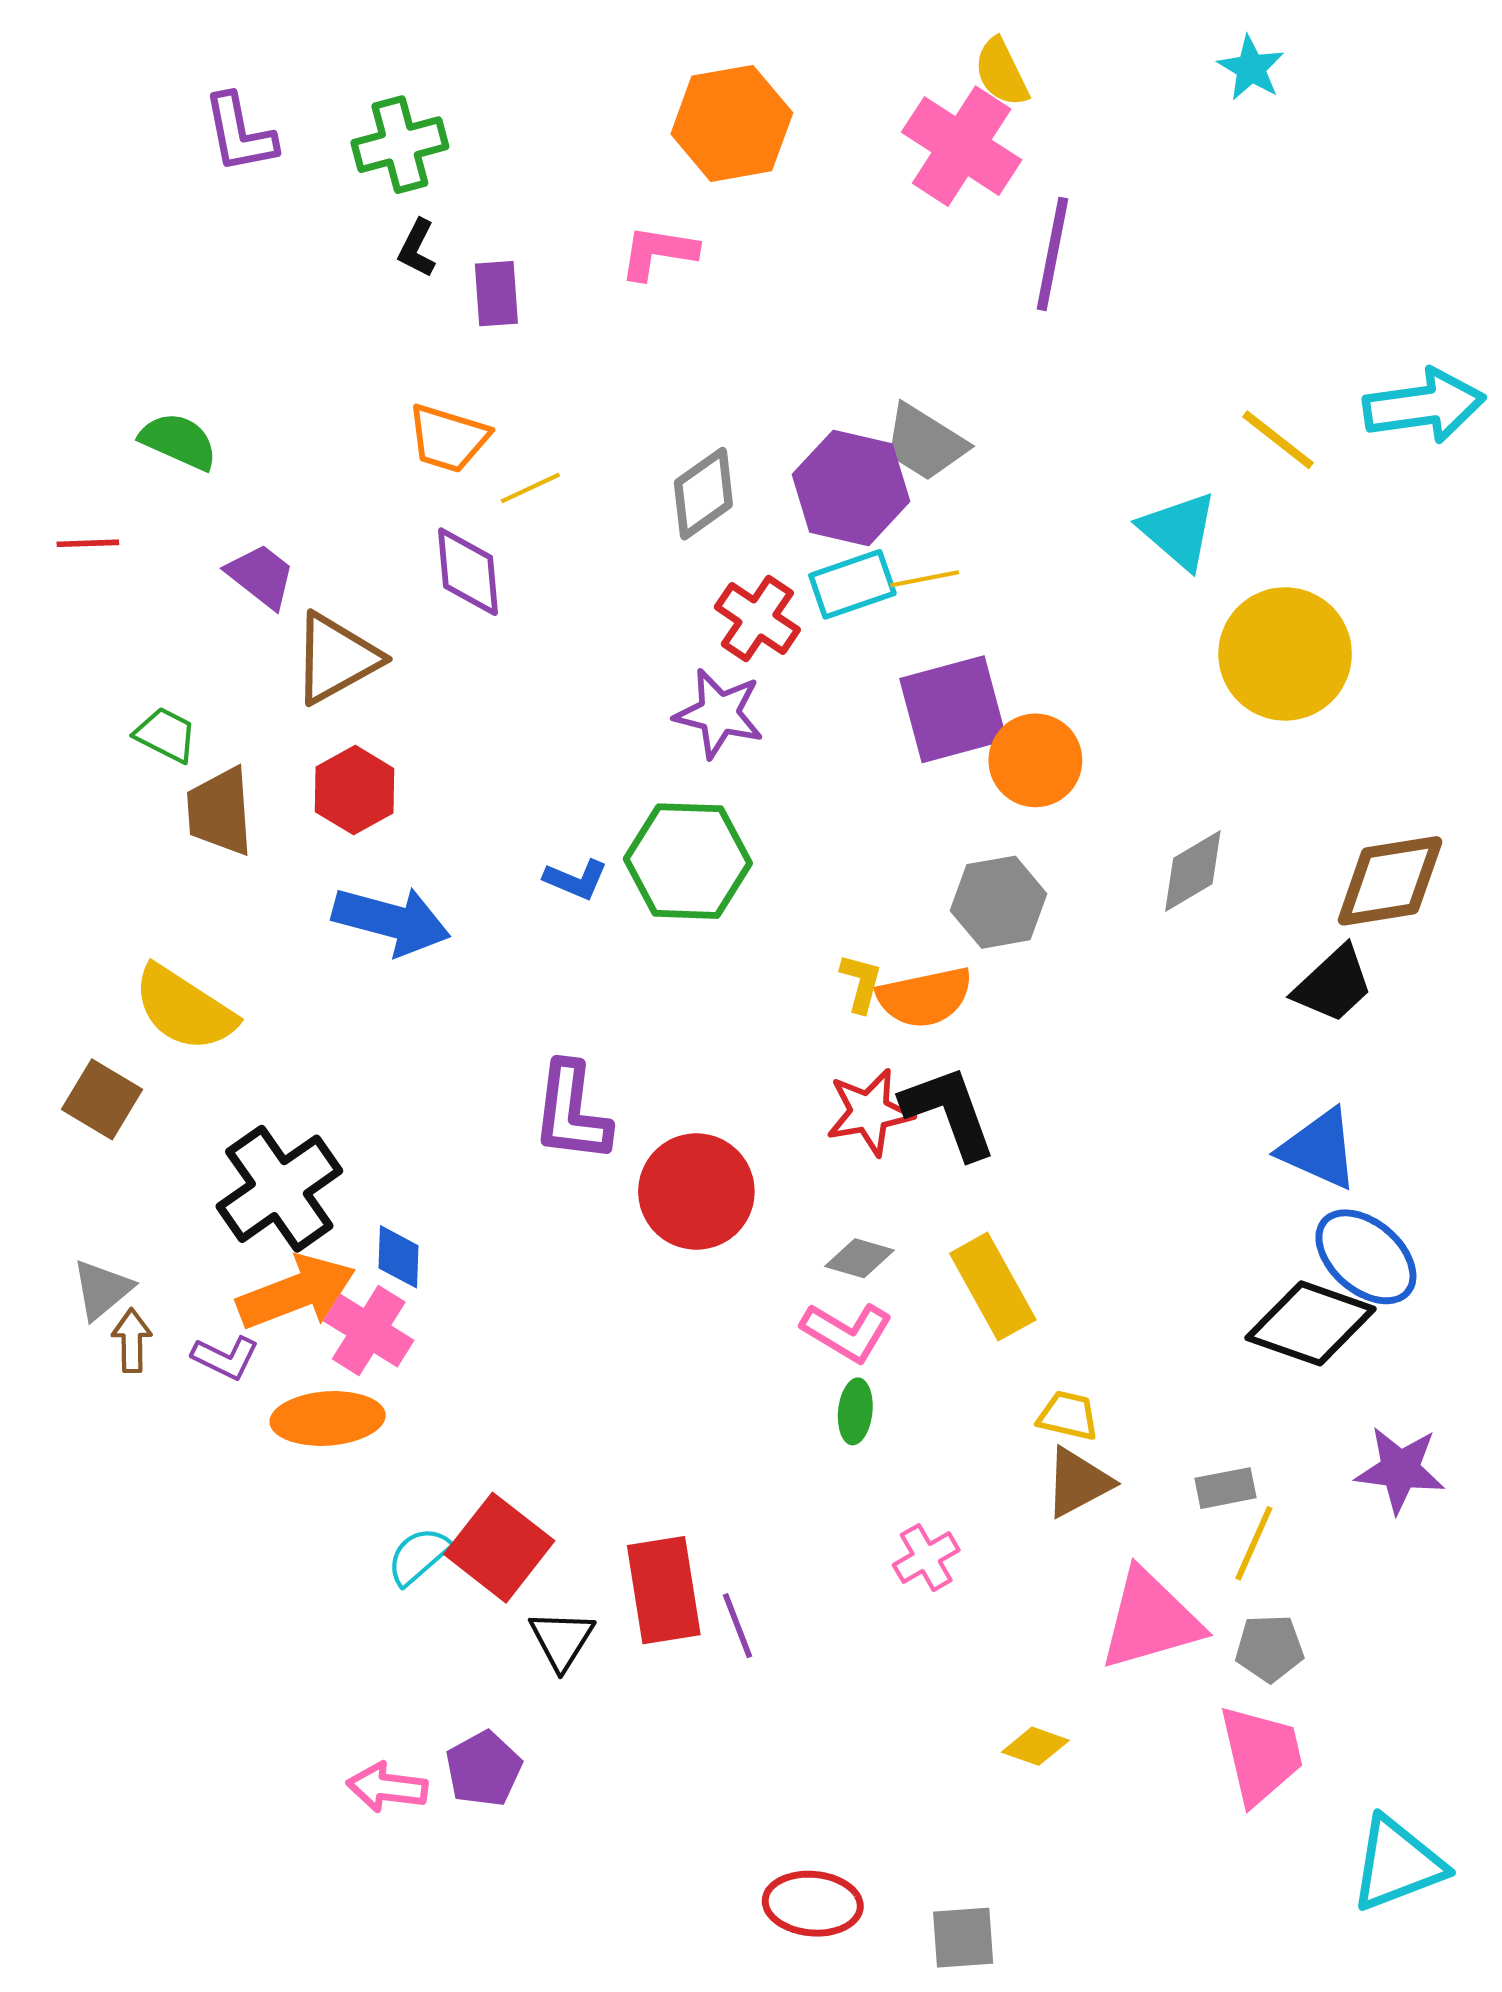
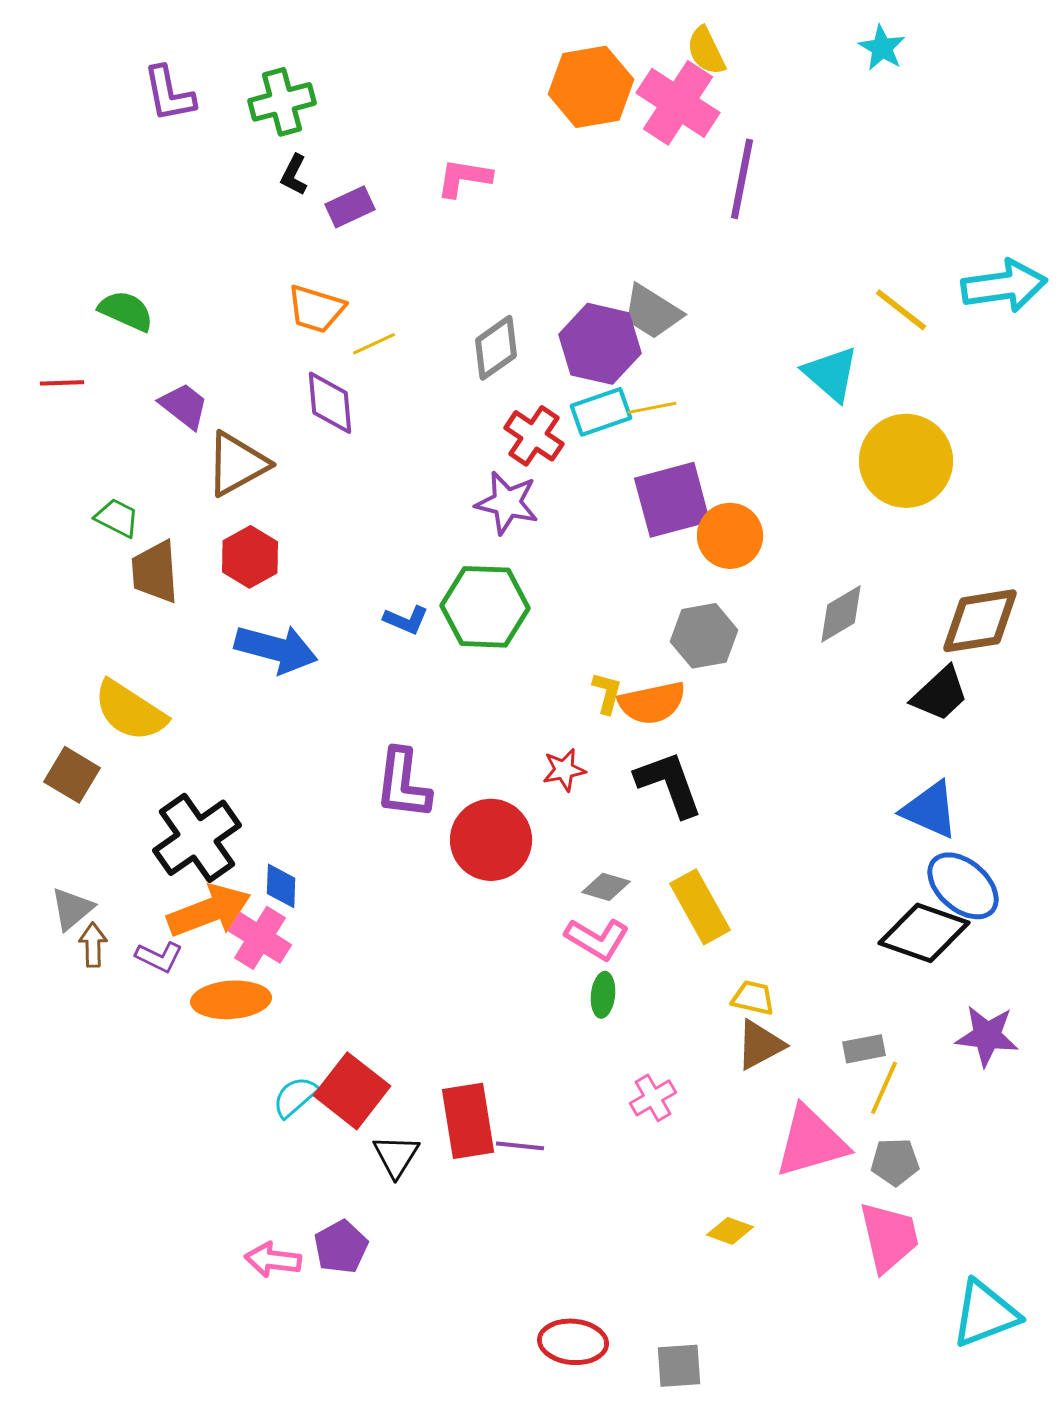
orange hexagon: (732, 123) -> (591, 87), moved
purple rectangle: (496, 294) -> (350, 207), turned 69
red star: (869, 1112) -> (564, 770), moved, size x0.7
purple line: (738, 1626) -> (520, 1146), turned -63

